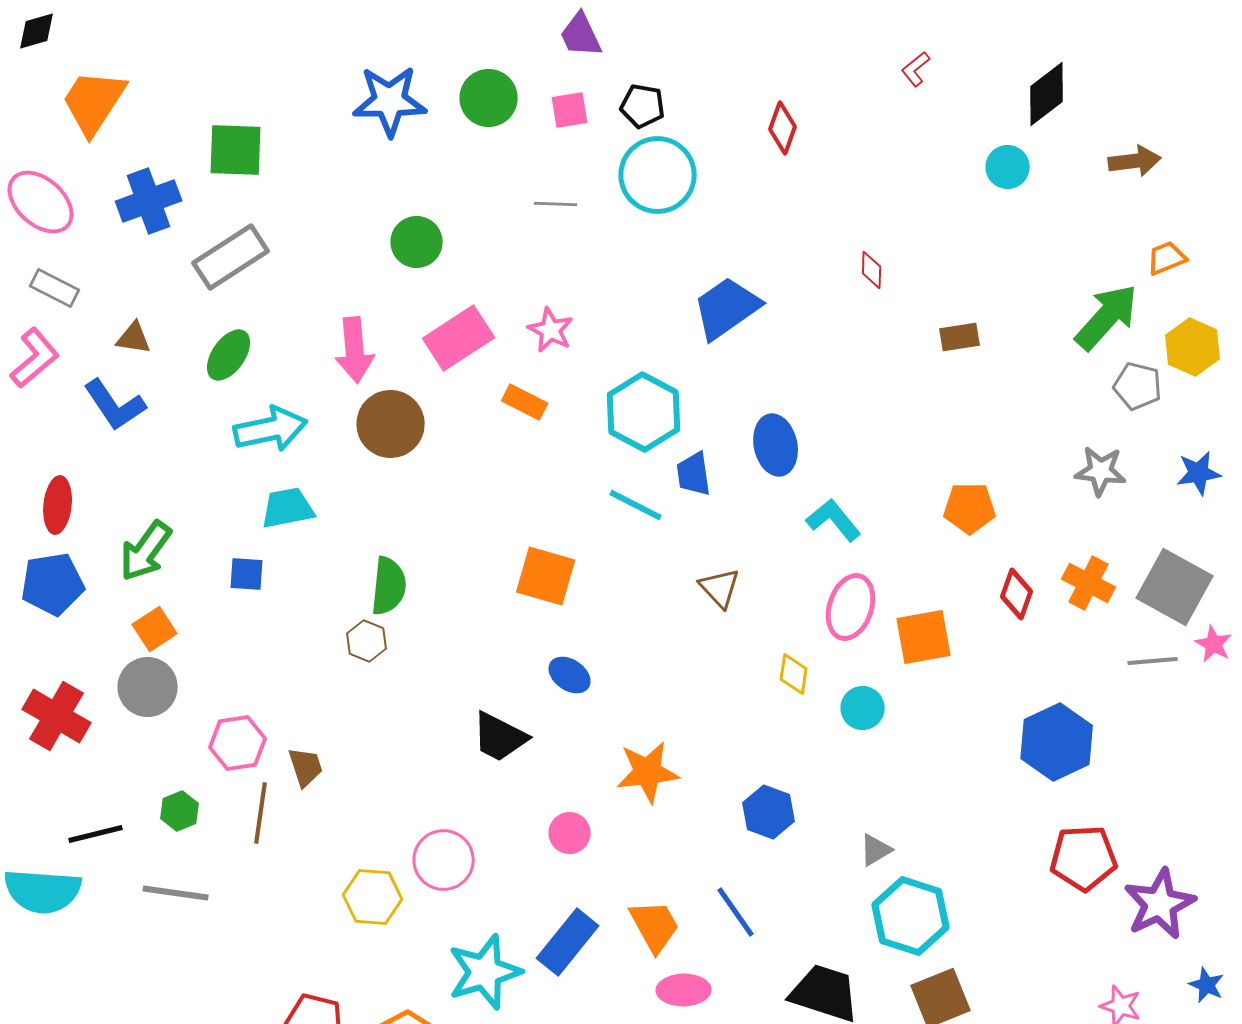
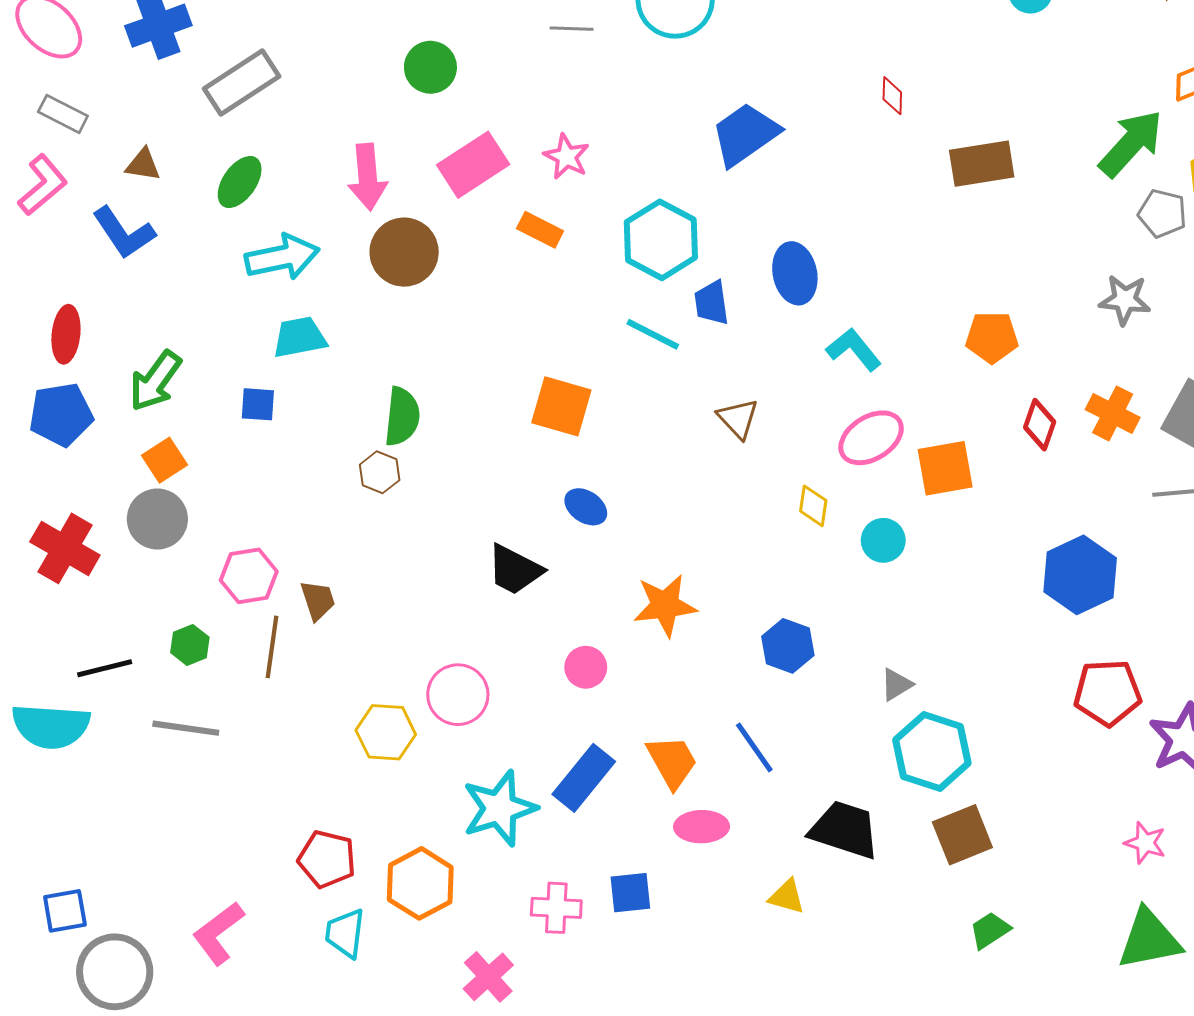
brown rectangle: (960, 337) -> (982, 164), size x1.6
pink ellipse: (851, 607) -> (871, 438), turned 40

